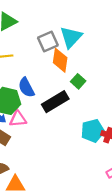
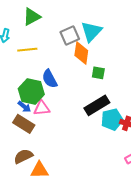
green square: (78, 81) -> (98, 73), turned -32
black rectangle: (55, 102) -> (97, 105), moved

